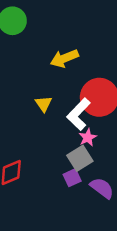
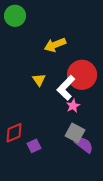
gray square: (80, 158) -> (75, 133), moved, turned -30
purple square: (72, 178) -> (34, 146), moved

